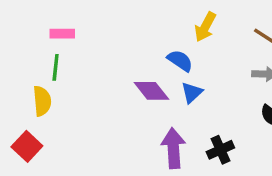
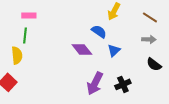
blue triangle: (192, 93) -> (114, 50), moved
purple arrow: (173, 148) -> (95, 83), turned -150

